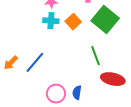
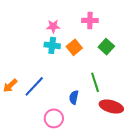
green square: (105, 20) -> (106, 47), size x0.6
blue semicircle: (77, 93) -> (74, 97), moved

